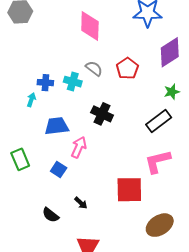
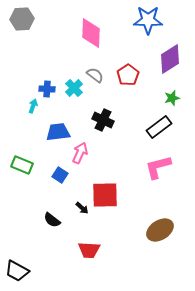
cyan cross: (73, 82) -> (74, 88), turned 30
green rectangle: (20, 159) -> (22, 165), turned -45
red square: (129, 190) -> (105, 195), moved

